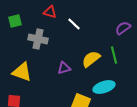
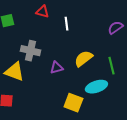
white line: (74, 24) -> (66, 24), turned 40
gray cross: (38, 39) -> (30, 51), moved
green line: (114, 55) -> (111, 66), moved

